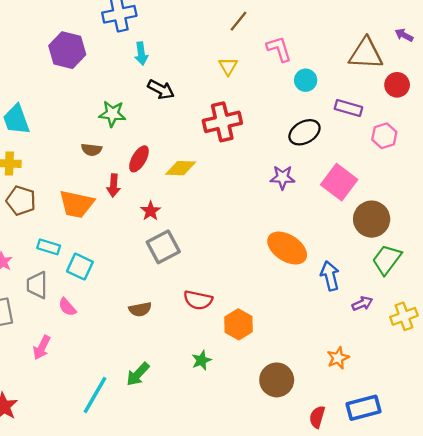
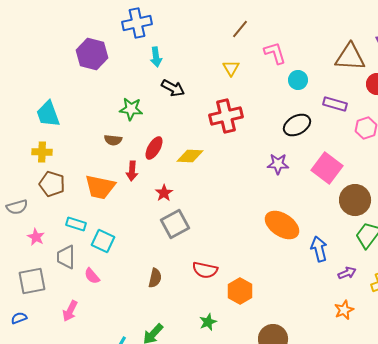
brown semicircle: (140, 309) -> (155, 278), turned -66
orange star: (338, 358) -> (344, 310), moved

